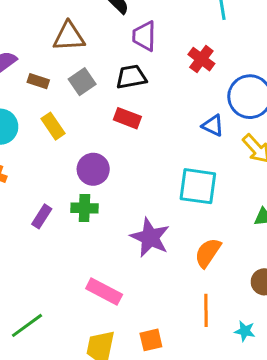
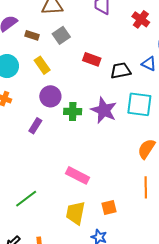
black trapezoid: (131, 77) -> (121, 71), moved
purple circle: (93, 169) -> (50, 96), moved
green cross: (84, 208) -> (73, 111), moved
purple star: (150, 237) -> (104, 110), moved

